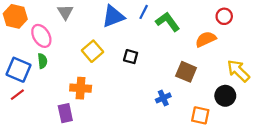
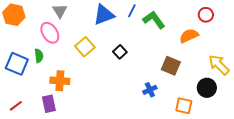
pink ellipse: (41, 36) -> (50, 33), moved
black square: (131, 57) -> (120, 52), turned 32
orange cross: (81, 88) -> (60, 81), moved
red line: (17, 95) -> (16, 106), moved
purple rectangle: (65, 113) -> (49, 104), moved

